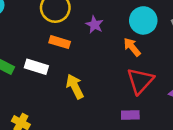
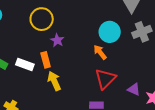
purple star: (94, 25) -> (57, 40), moved
orange rectangle: (60, 42) -> (46, 60), moved, turned 56

